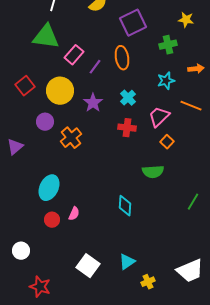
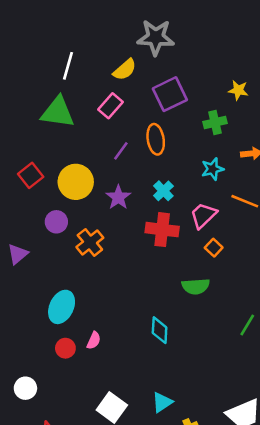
pink rectangle: (74, 55) -> (111, 106), moved
red cross: (127, 128) -> (162, 230), size x1.4

